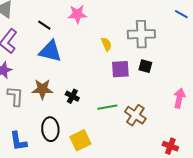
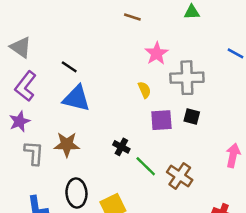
pink star: (77, 14) -> (157, 53), moved, turned -30
black cross: (72, 96) -> (121, 147), moved
green line: (107, 107) -> (146, 166), turned 54

